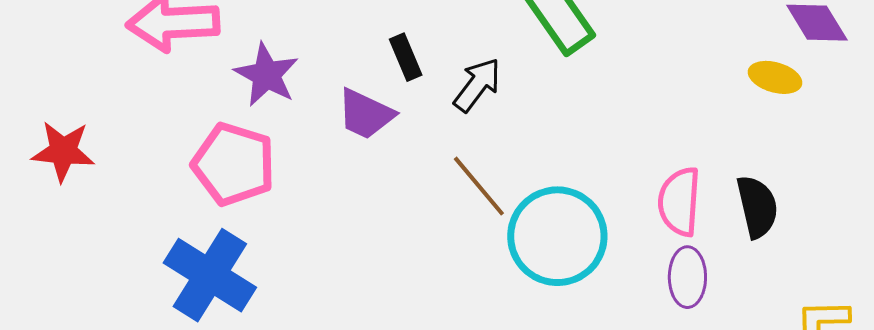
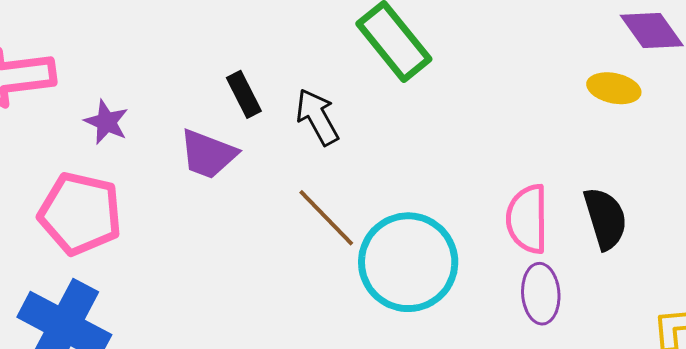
purple star: (266, 75) -> (106, 122), size x0.7
black arrow: (477, 85) -> (317, 117), turned -62

